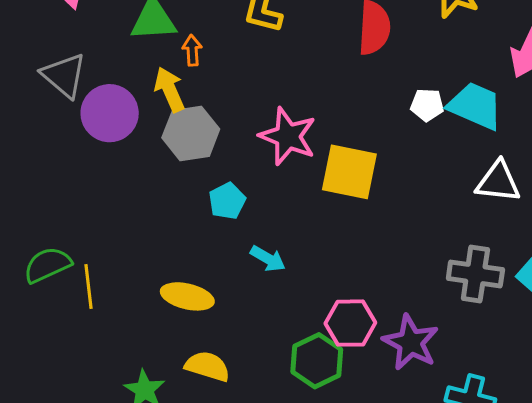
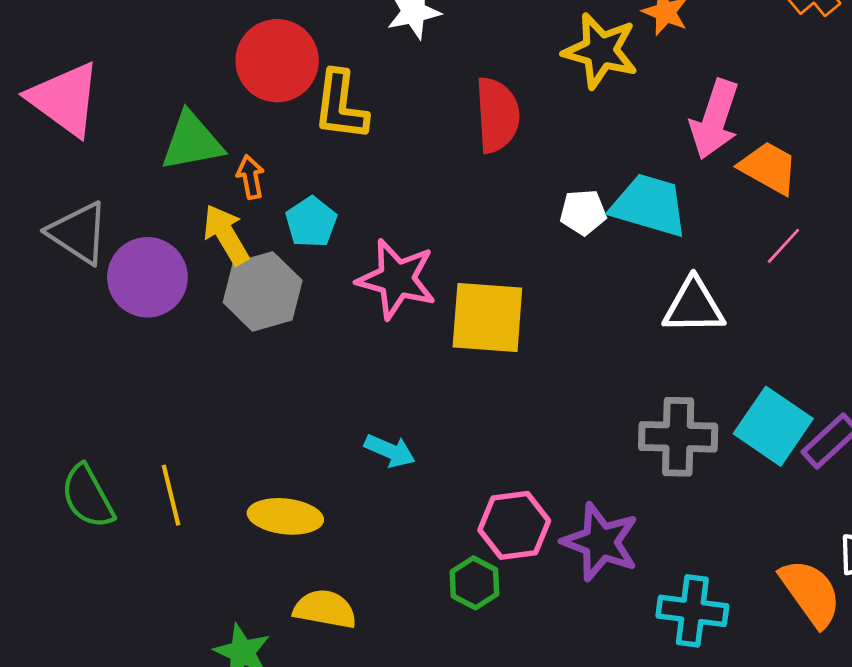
cyan pentagon: (227, 201) -> (311, 222), moved
green semicircle: (47, 265) -> (88, 496), turned -87
yellow line: (89, 286) -> (171, 495), moved
green hexagon: (317, 361) -> (474, 583), size x0.7

